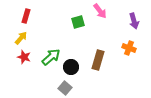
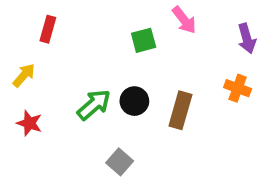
yellow arrow: (21, 38) -> (24, 75), moved
red star: (24, 57) -> (29, 123), moved
black circle: (71, 67) -> (134, 101), moved

